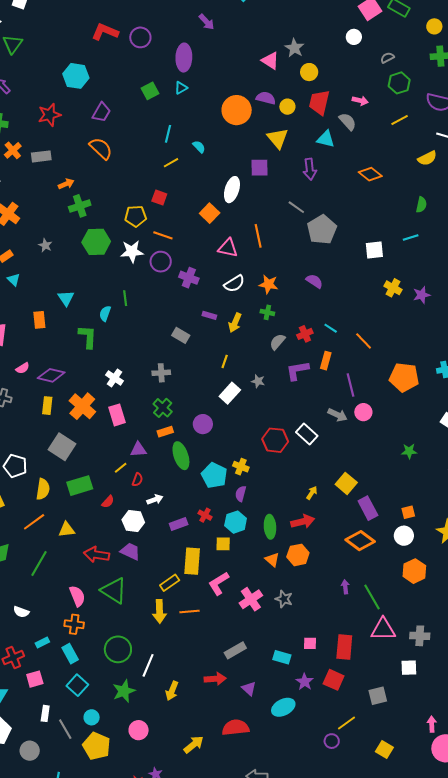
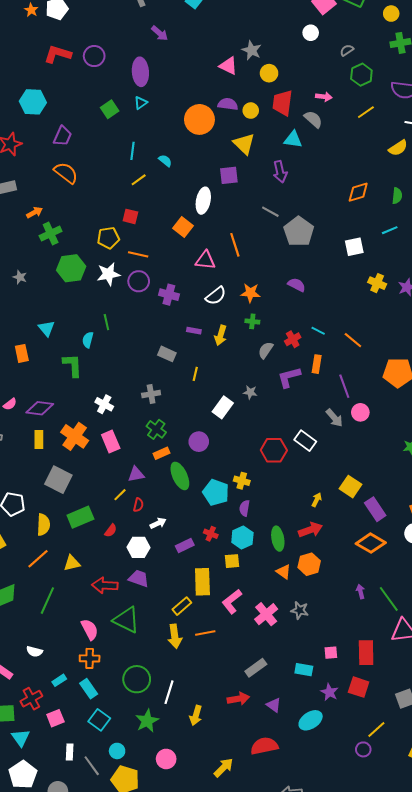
orange diamond: (370, 174) -> (358, 192), moved, turned -50
yellow line: (225, 361) -> (195, 374), moved
gray arrow: (338, 415) -> (334, 418), turned 30

